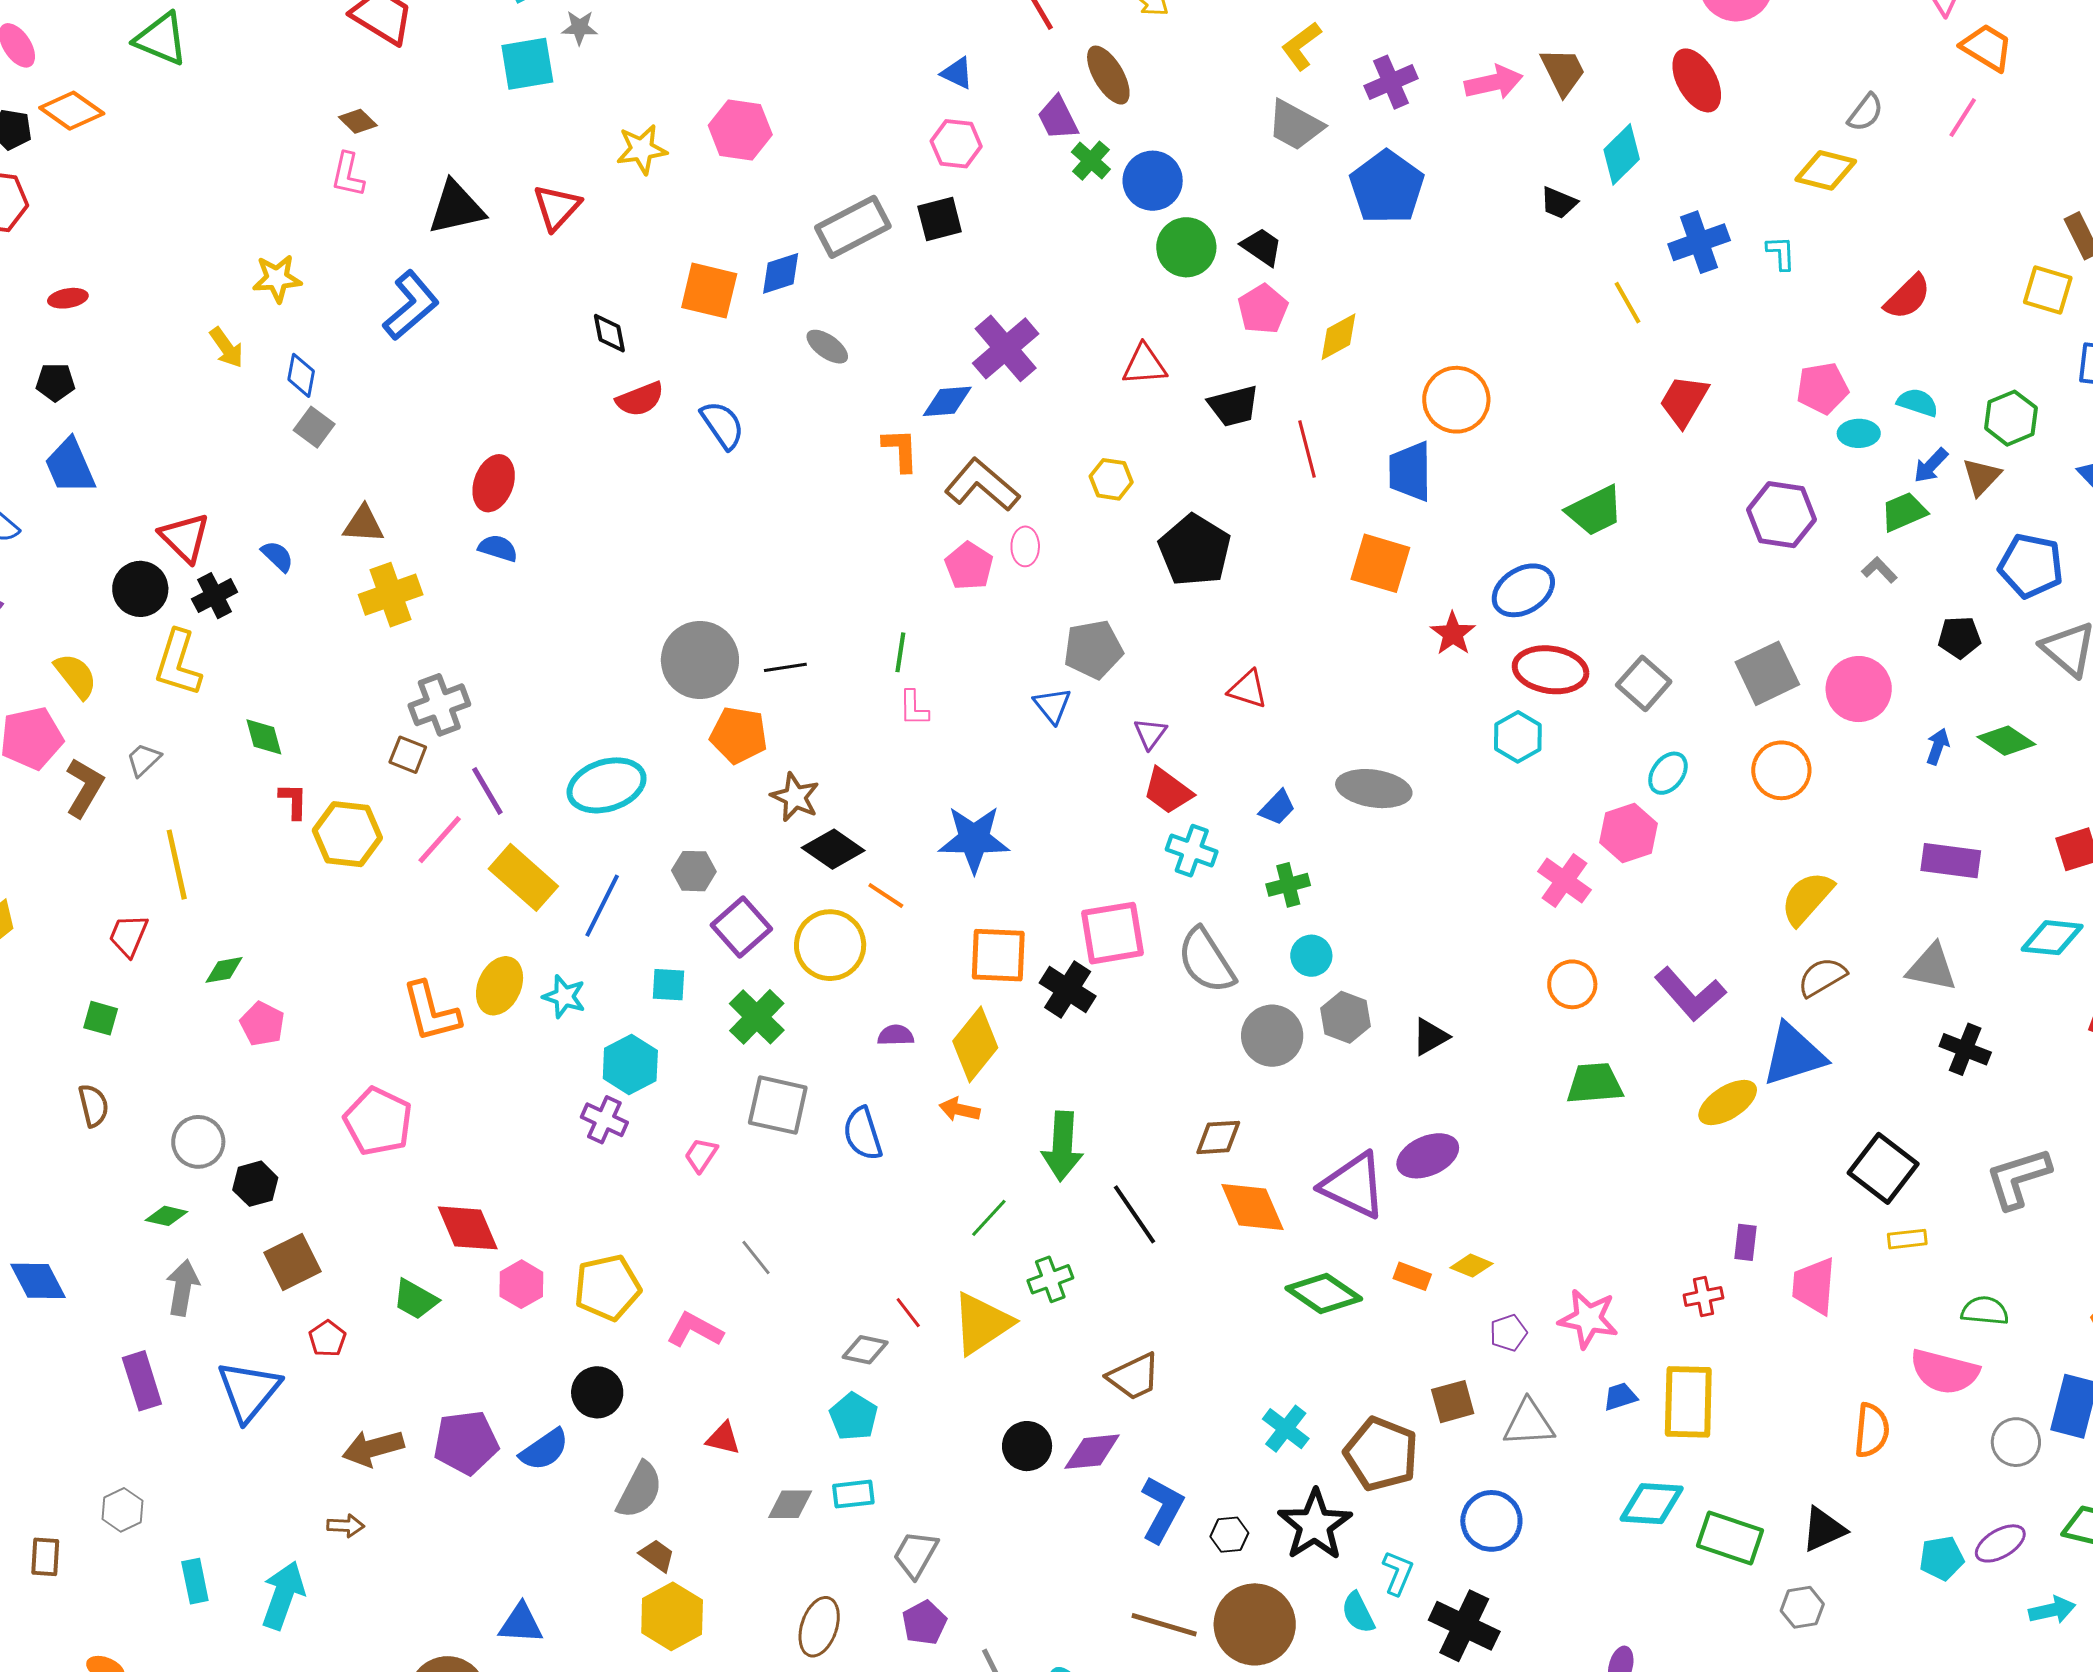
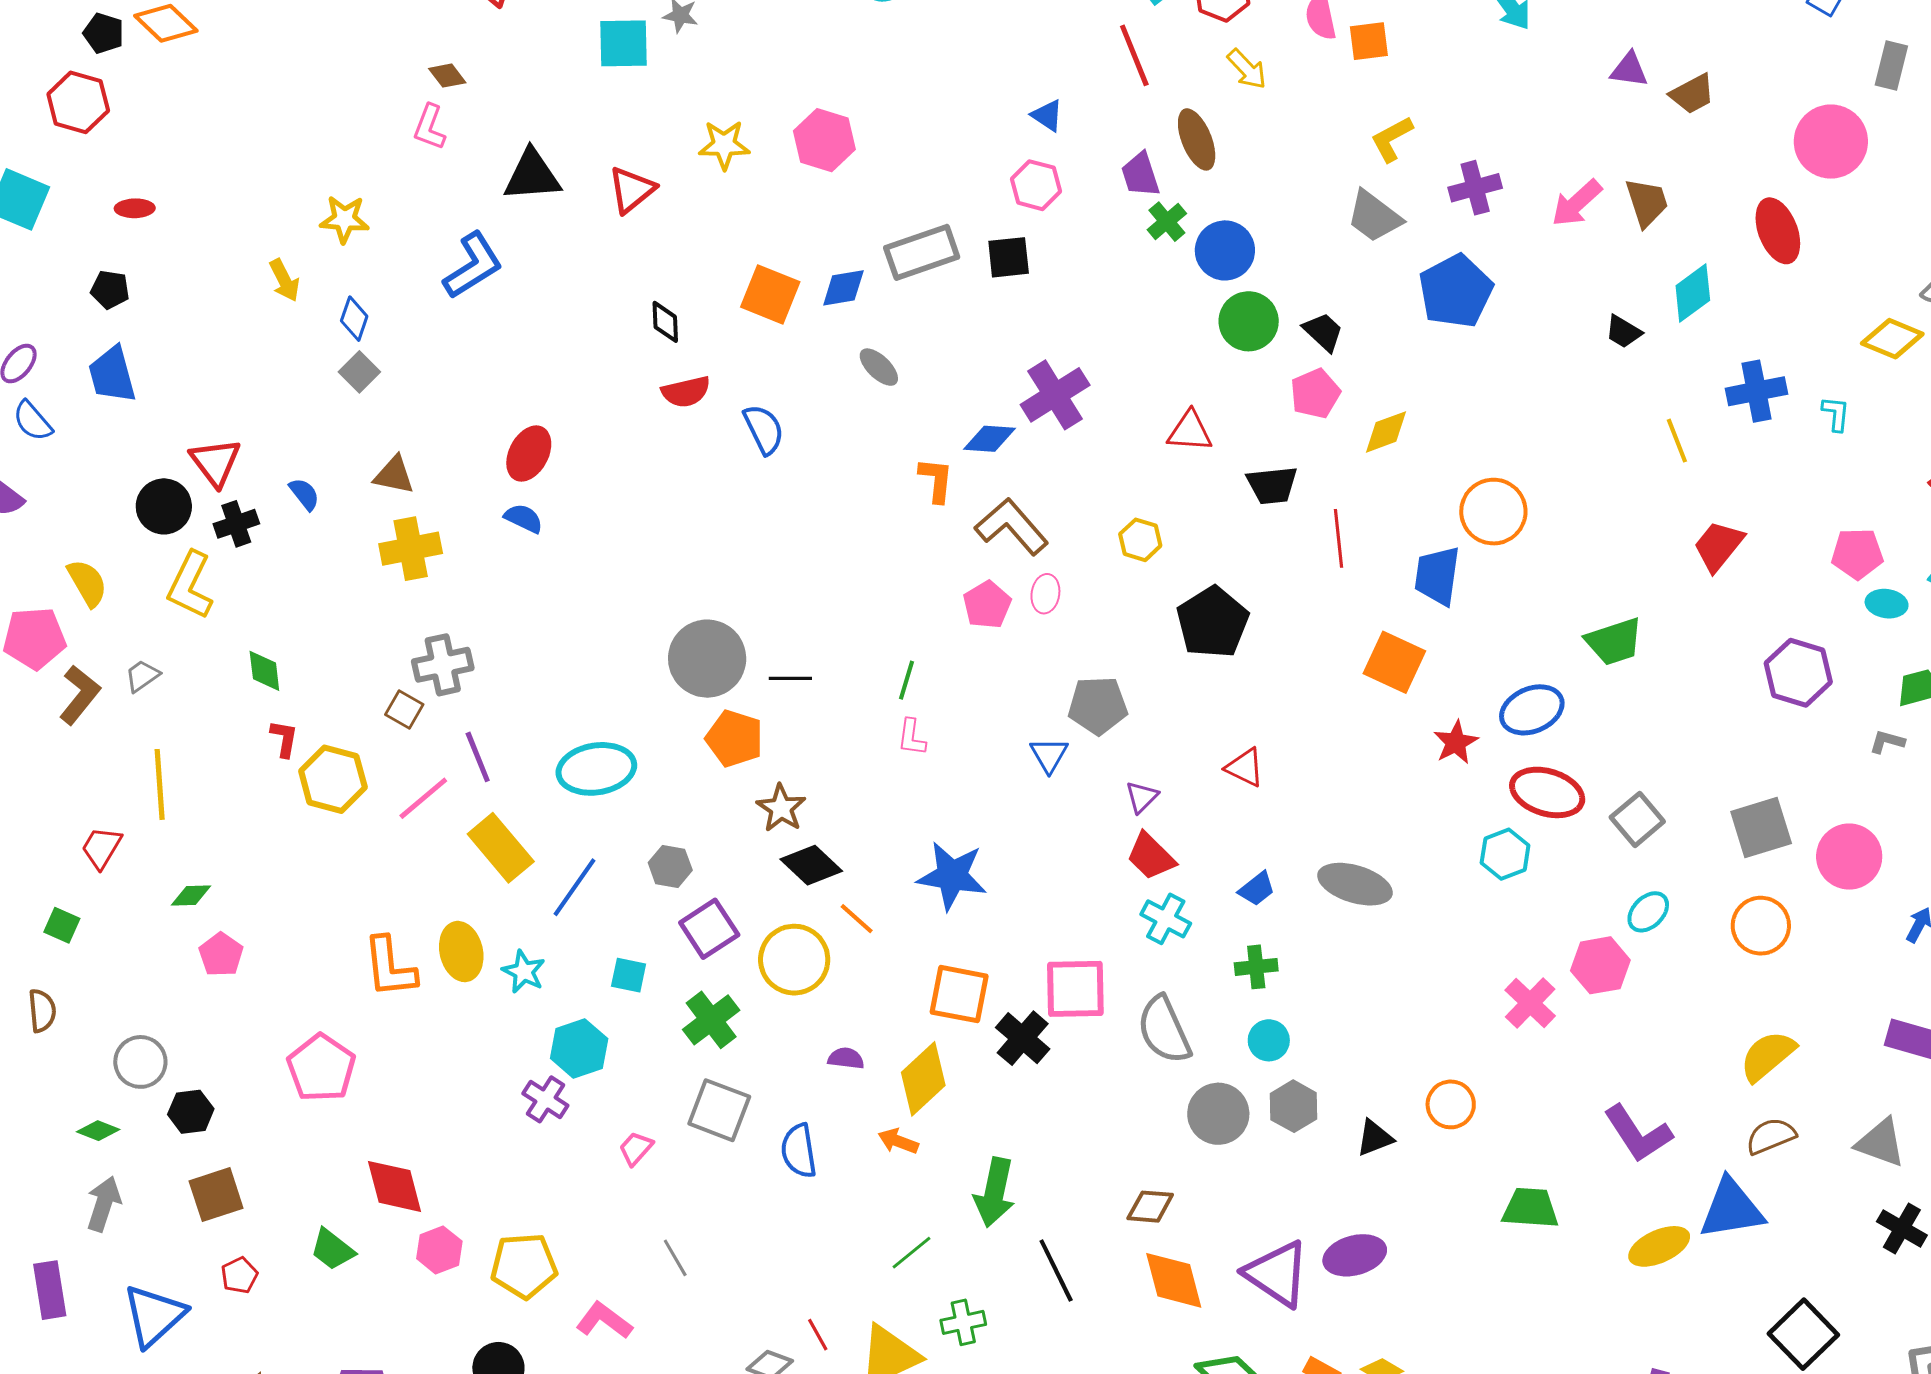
pink arrow: (1494, 82) -> (1577, 203), turned 142
gray L-shape: (1879, 570) -> (1887, 742), turned -39
orange circle: (1572, 984) -> (1451, 1104), moved
yellow ellipse: (500, 986) -> (461, 952), turned -46

